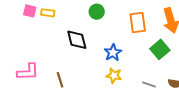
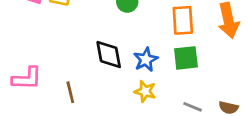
black diamond: (77, 40) -> (109, 54), moved
green square: (160, 49) -> (186, 58), moved, turned 30

